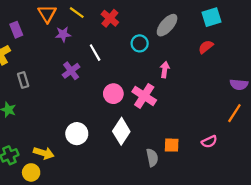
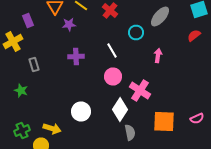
white line: (95, 53) -> (112, 50), moved
purple cross: (71, 71) -> (76, 56), turned 35
pink cross: (144, 96) -> (140, 90), moved
orange square: (172, 145) -> (164, 122), size x1.6
gray semicircle: (152, 158) -> (130, 132), moved

